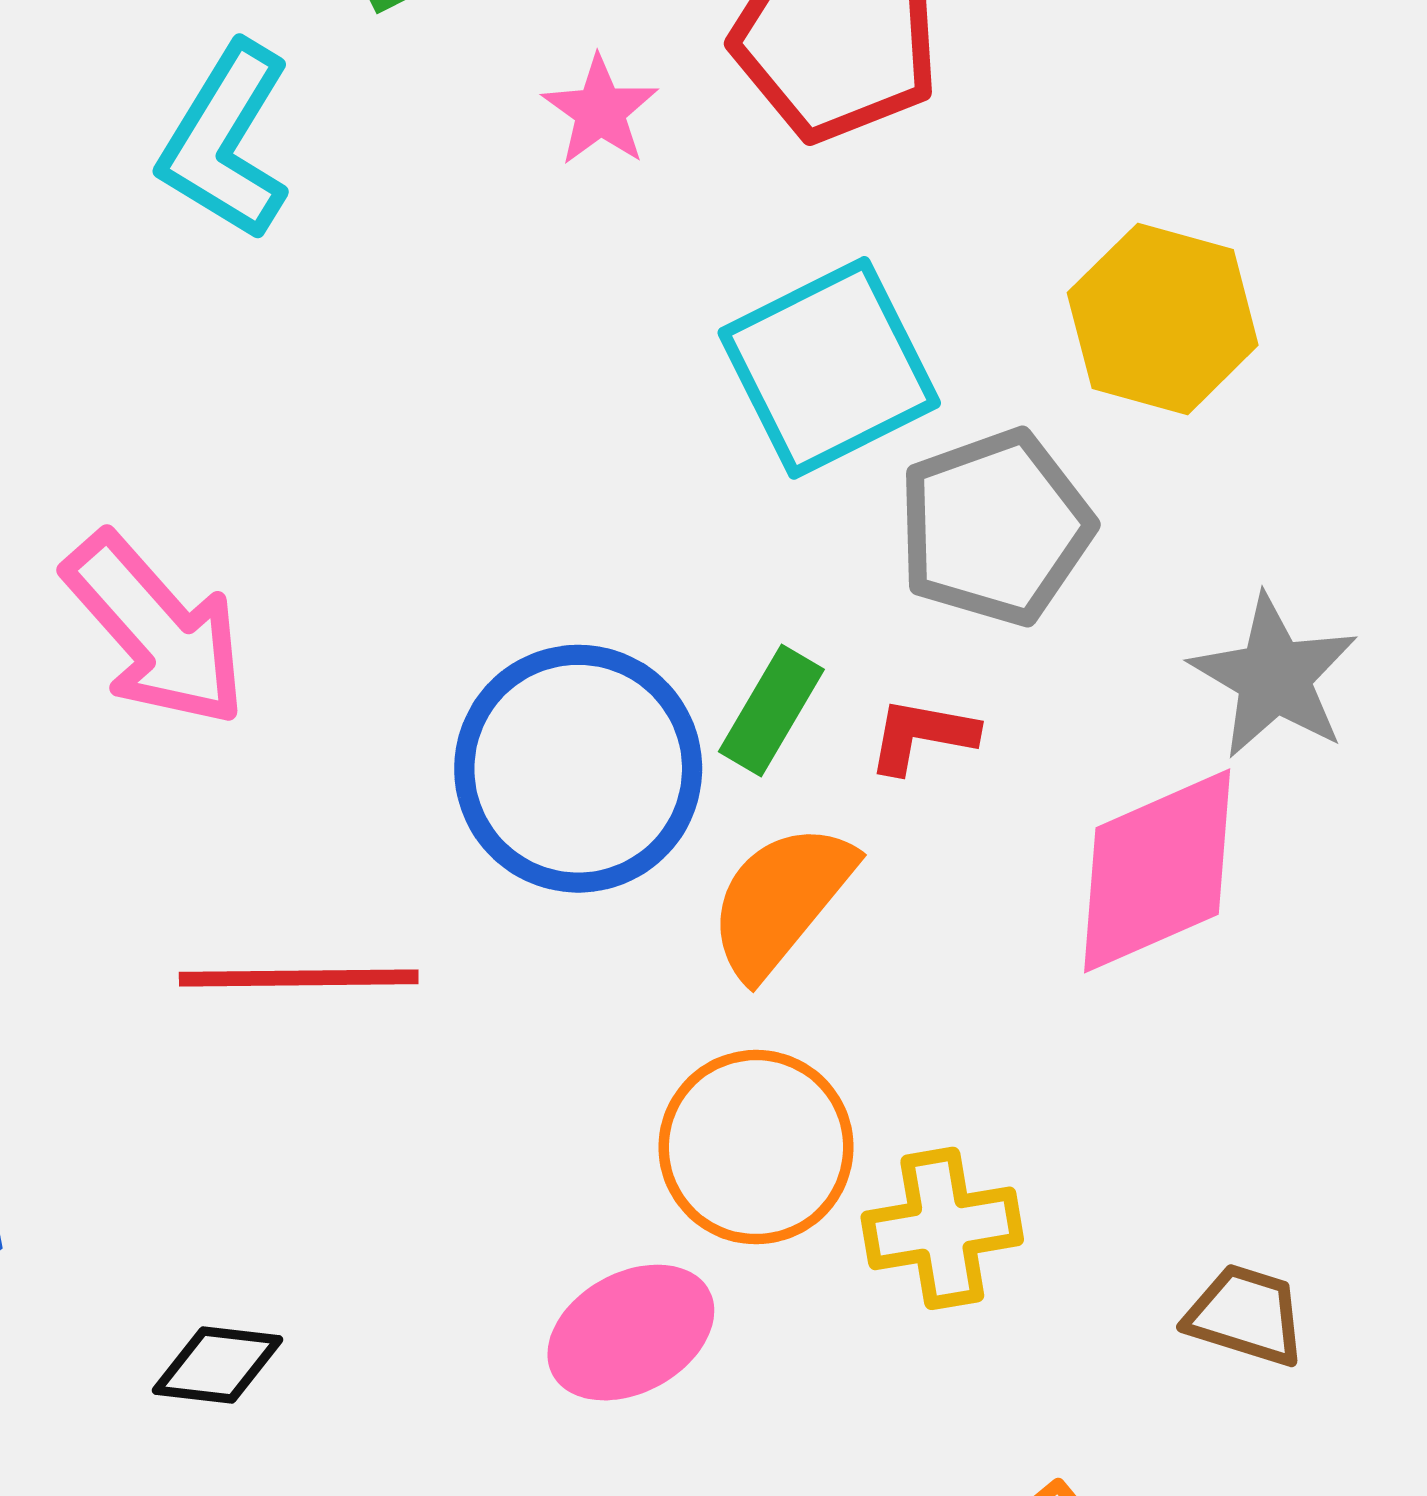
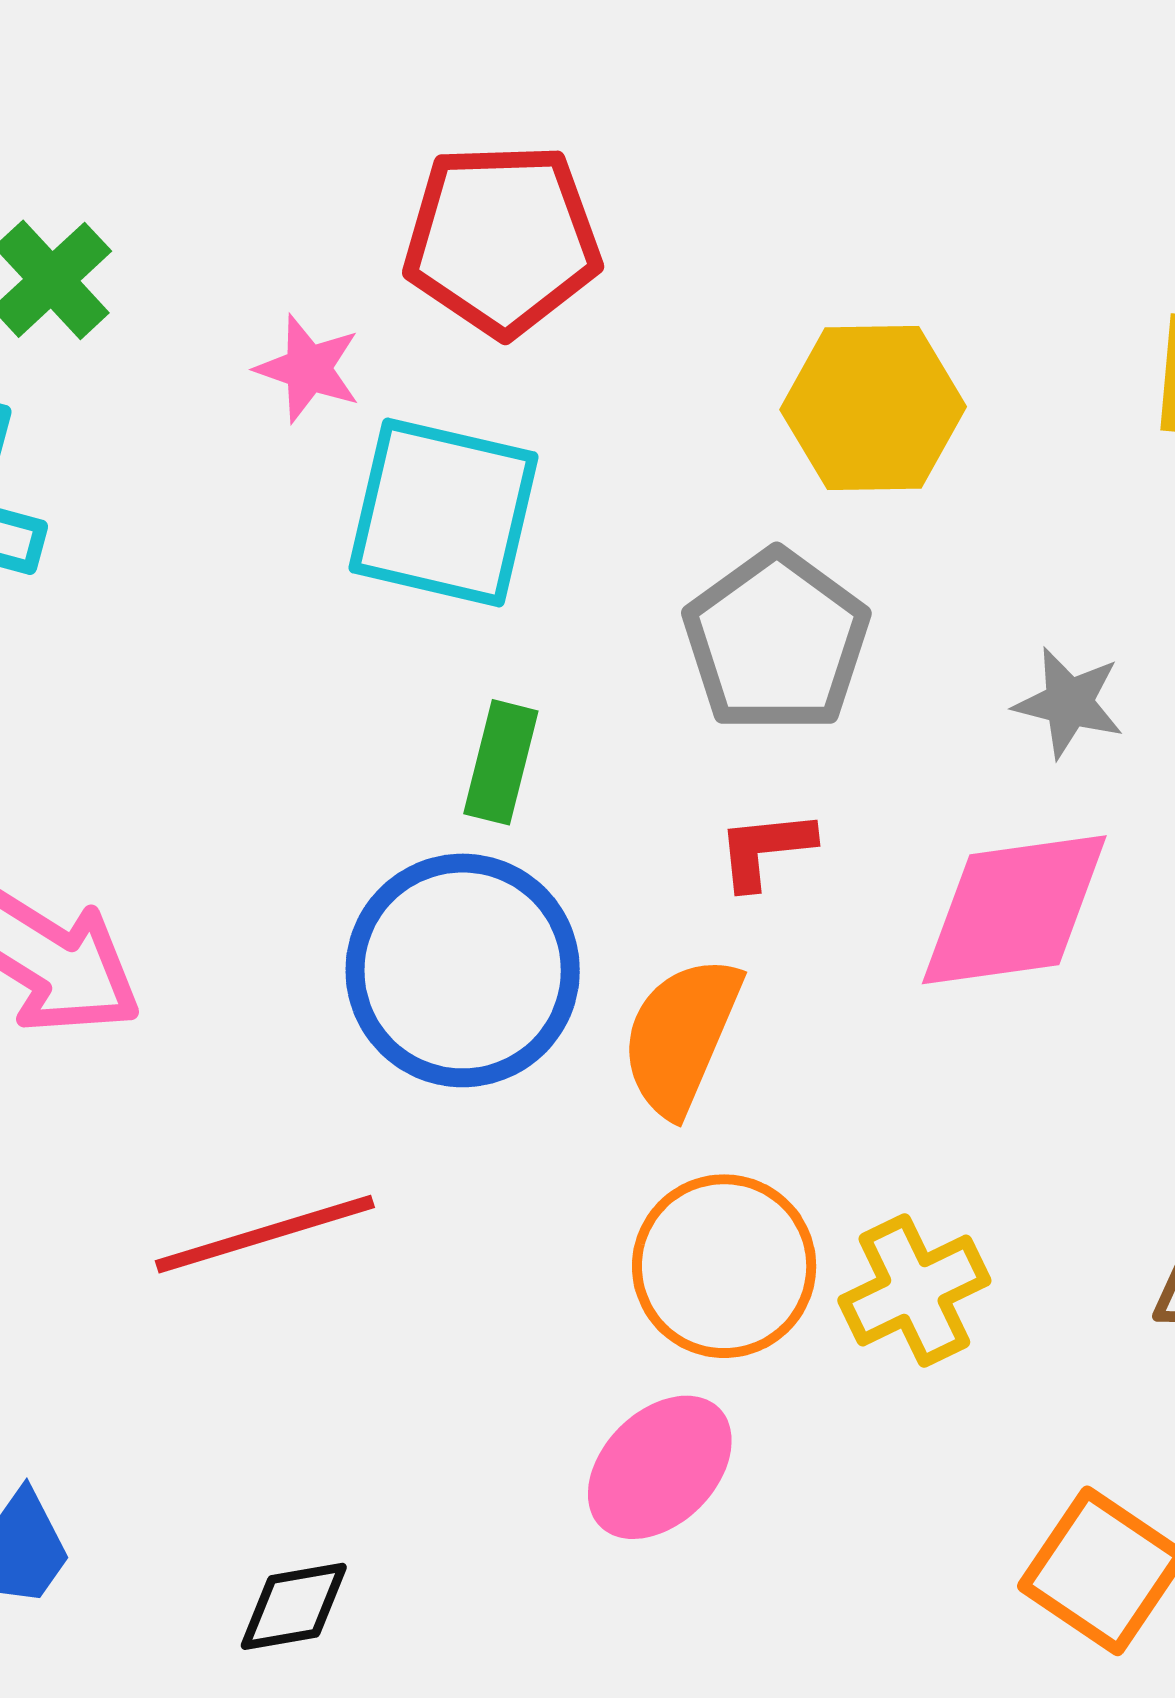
cyan square: (829, 368) -> (443, 512), moved, turned -34
gray star: (1274, 677) -> (1069, 703), size x0.7
green rectangle: (771, 710) -> (501, 762), moved
pink diamond: (1157, 871) -> (1014, 910), turned 32

